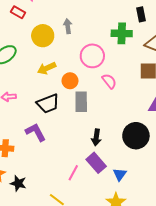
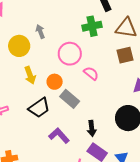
yellow arrow: (47, 68) -> (30, 75), turned -72
gray rectangle: (81, 102) -> (70, 99), turned -36
purple L-shape: (36, 132) -> (59, 136), moved

